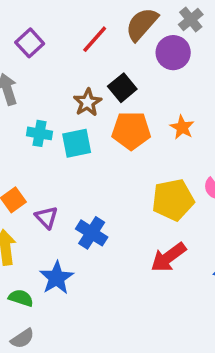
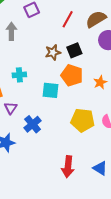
red line: (95, 39) -> (68, 19), turned -30
cyan cross: (40, 133) -> (19, 75), moved, turned -32
cyan square: (77, 143) -> (51, 90), moved
red arrow: (168, 257) -> (68, 167), moved, turned -65

